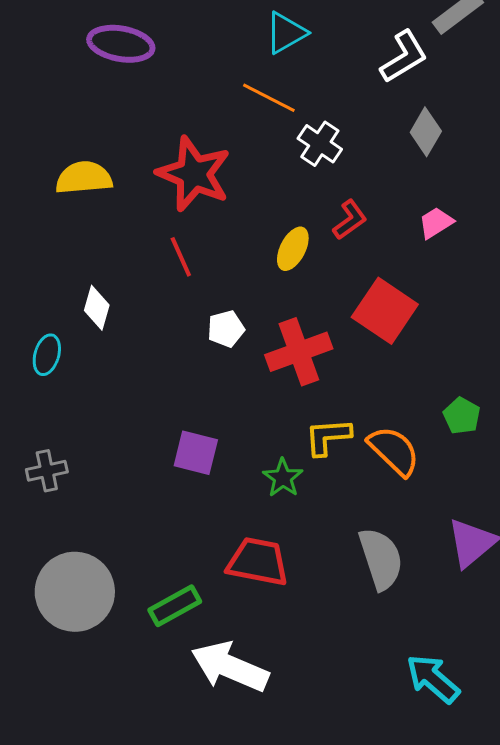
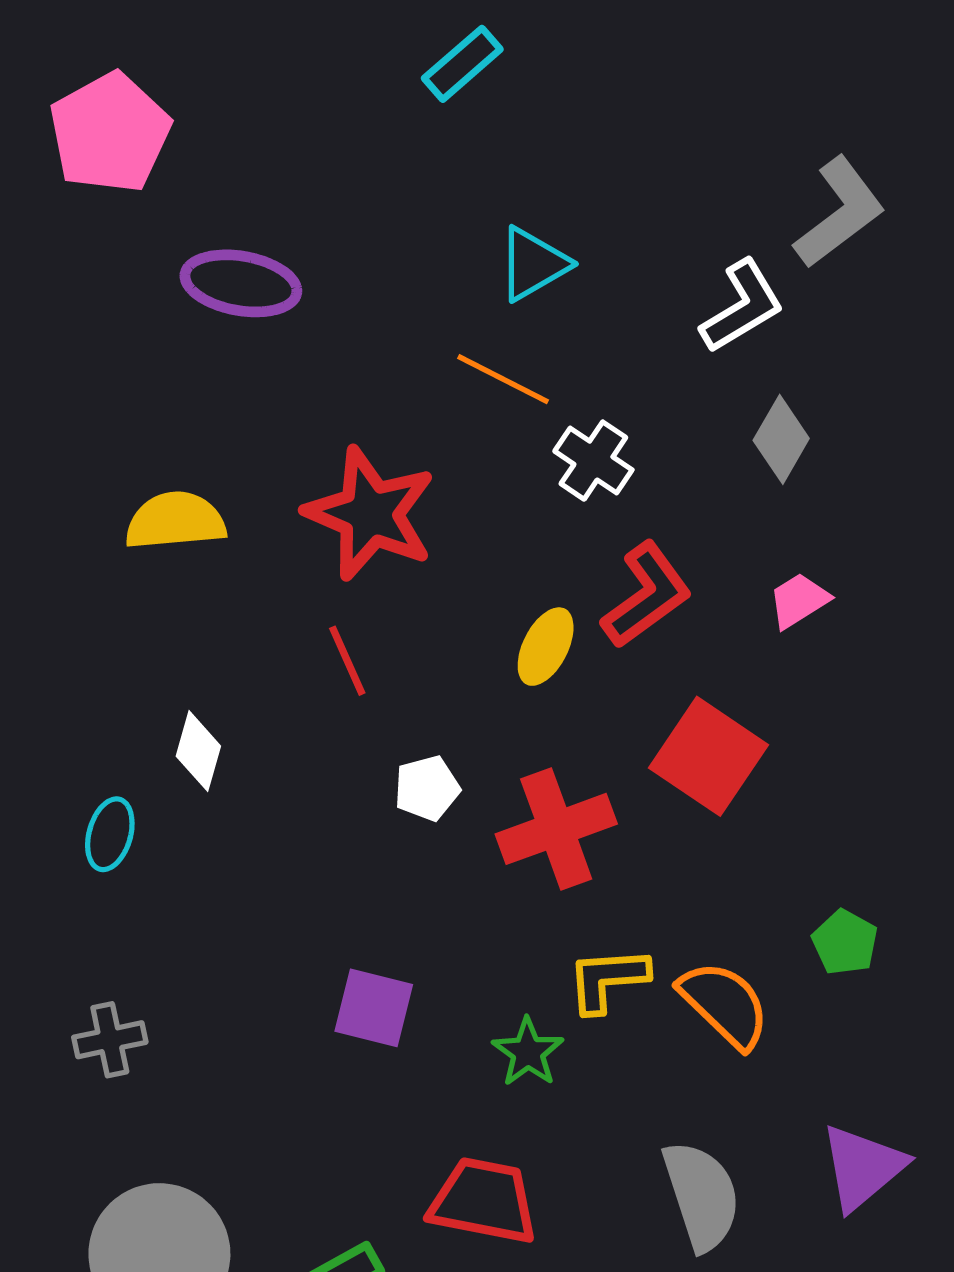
red L-shape: (350, 220) -> (647, 595), size x1.5

